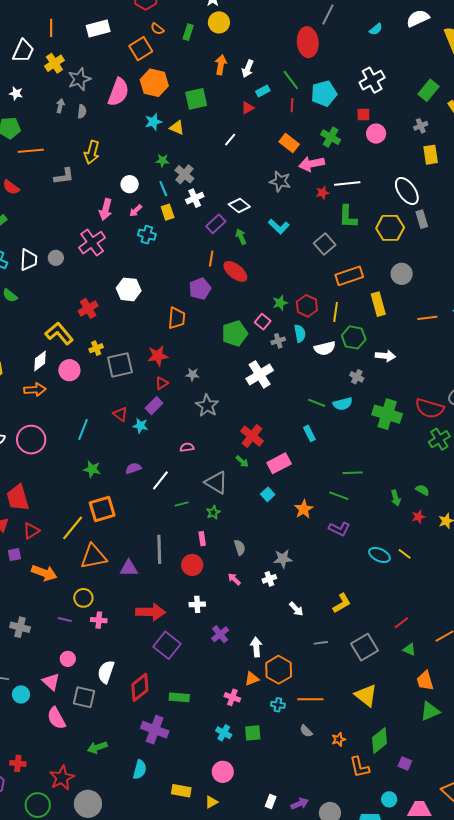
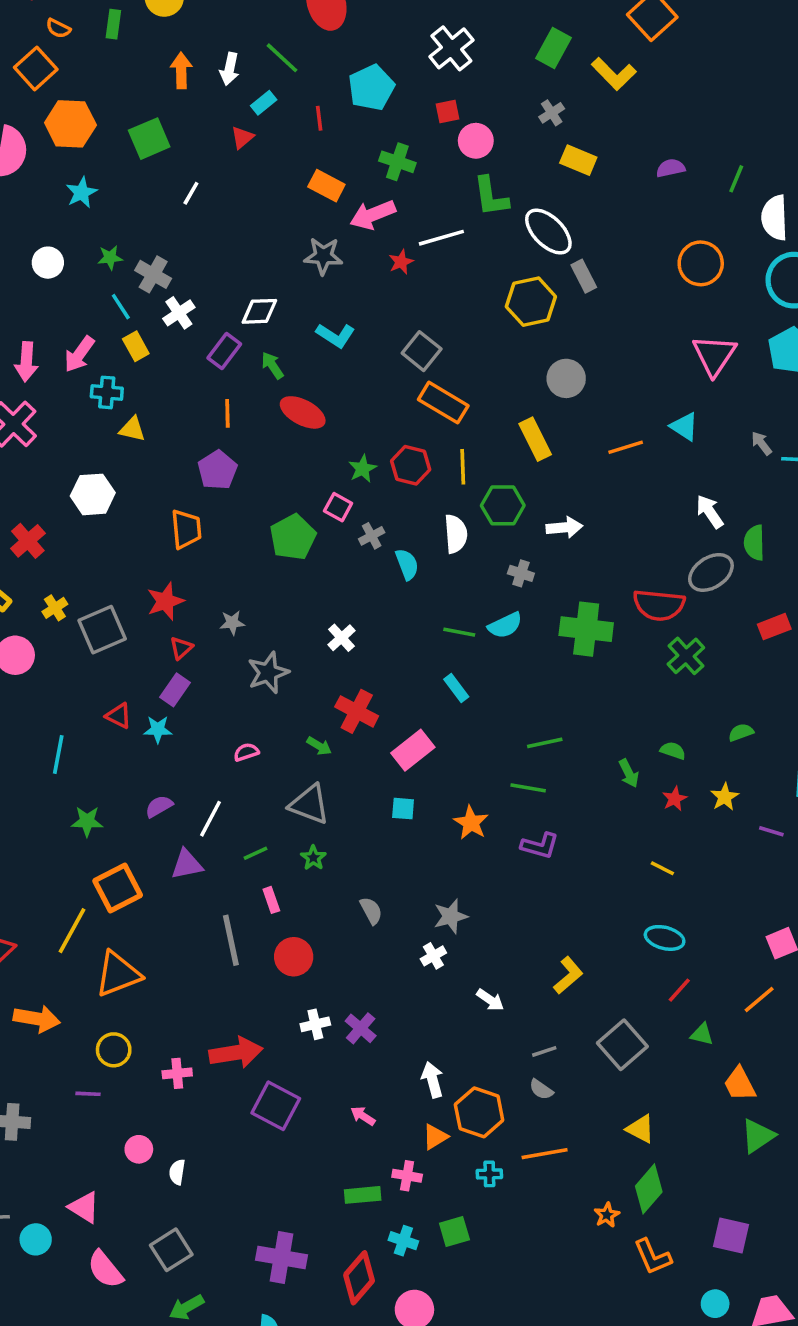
green line: (291, 80) -> (282, 58), moved
yellow triangle: (177, 128) -> (132, 429), moved
white line: (230, 140) -> (191, 193), moved
yellow rectangle: (431, 155) -> (578, 160), turned -48
white circle: (130, 184) -> (48, 263), moved
white diamond: (239, 205) -> (259, 311), turned -30
pink arrow: (136, 211) -> (79, 354), size x1.5
green L-shape: (348, 217) -> (491, 197), moved
red ellipse: (235, 271) -> (303, 412), moved
orange rectangle: (349, 276) -> (443, 403), moved, turned 60
cyan semicircle: (300, 333) -> (407, 564), moved
white semicircle: (325, 348) -> (456, 534), turned -70
white cross: (260, 374) -> (341, 638), moved, size x0.6
gray star: (207, 406) -> (268, 673), turned 30
green arrow: (242, 461) -> (319, 746), moved
cyan square: (268, 494) -> (403, 809), turned -32
pink rectangle: (202, 539) -> (271, 900), moved
cyan ellipse: (379, 555) -> (665, 938), moved
purple triangle: (129, 568) -> (187, 864), moved
pink arrow: (234, 579) -> (363, 1116), moved
pink cross: (99, 620) -> (177, 1073), moved
purple cross: (220, 634) -> (361, 1028), moved
pink circle: (68, 659) -> (139, 1149), moved
white semicircle: (106, 672) -> (177, 1172), size x0.6
red diamond: (140, 687) -> (359, 1278), moved
yellow triangle: (366, 695) -> (640, 1129), size x0.7
gray square: (84, 697) -> (171, 1250), moved, turned -35
green rectangle: (179, 697) -> (363, 1195), moved
gray semicircle: (306, 731) -> (541, 1089), moved
green diamond: (380, 740) -> (649, 1189), moved
purple square: (405, 763) -> (731, 1236), size x1.5

